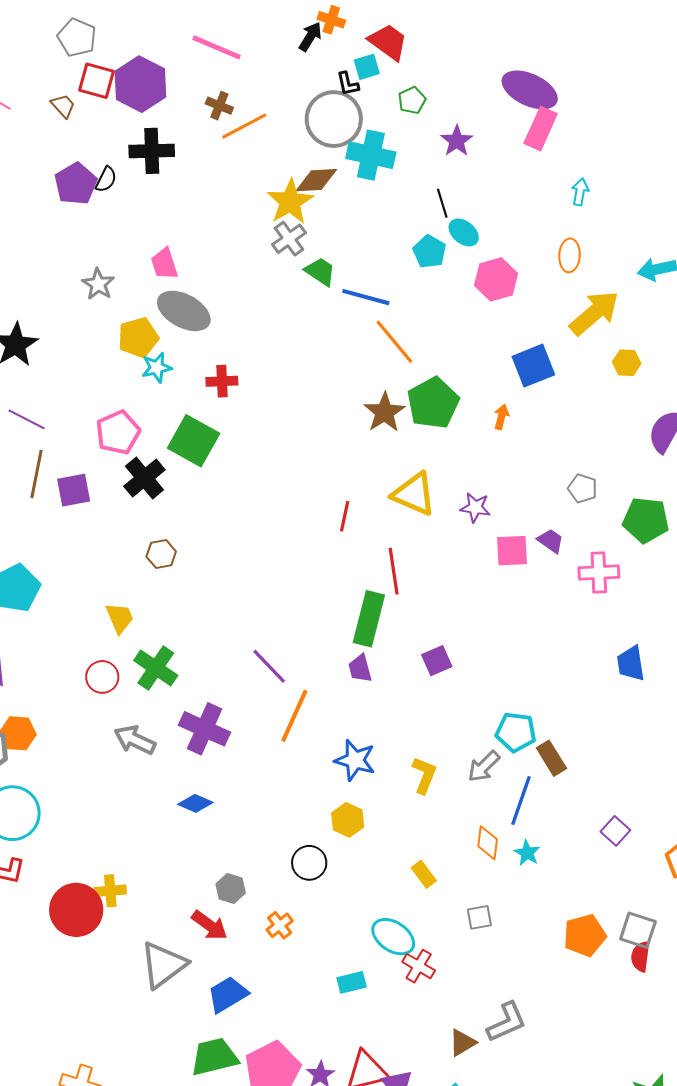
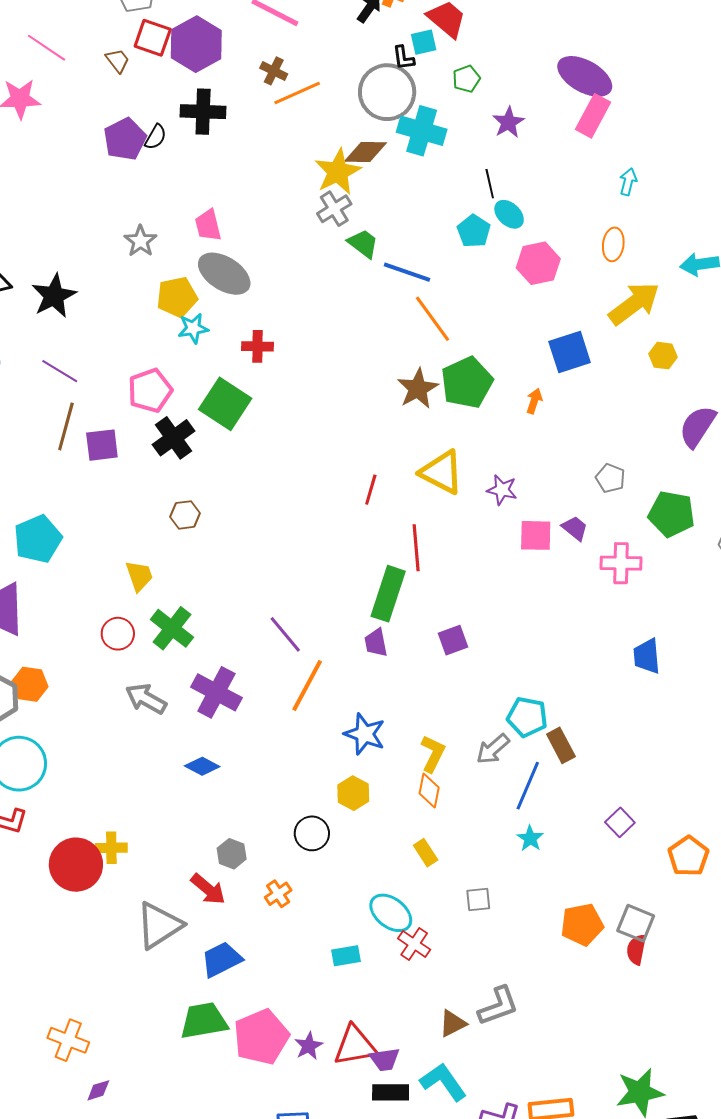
orange diamond: (488, 843) -> (429, 791), moved

